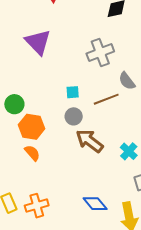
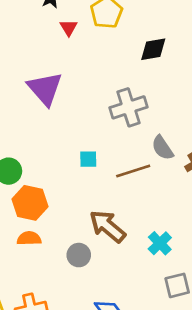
gray circle: (74, 116) -> (79, 255), moved
orange semicircle: (32, 153) -> (29, 238), turned -54

